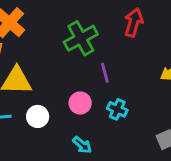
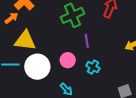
white circle: (38, 116) -> (37, 67), size x1.6

